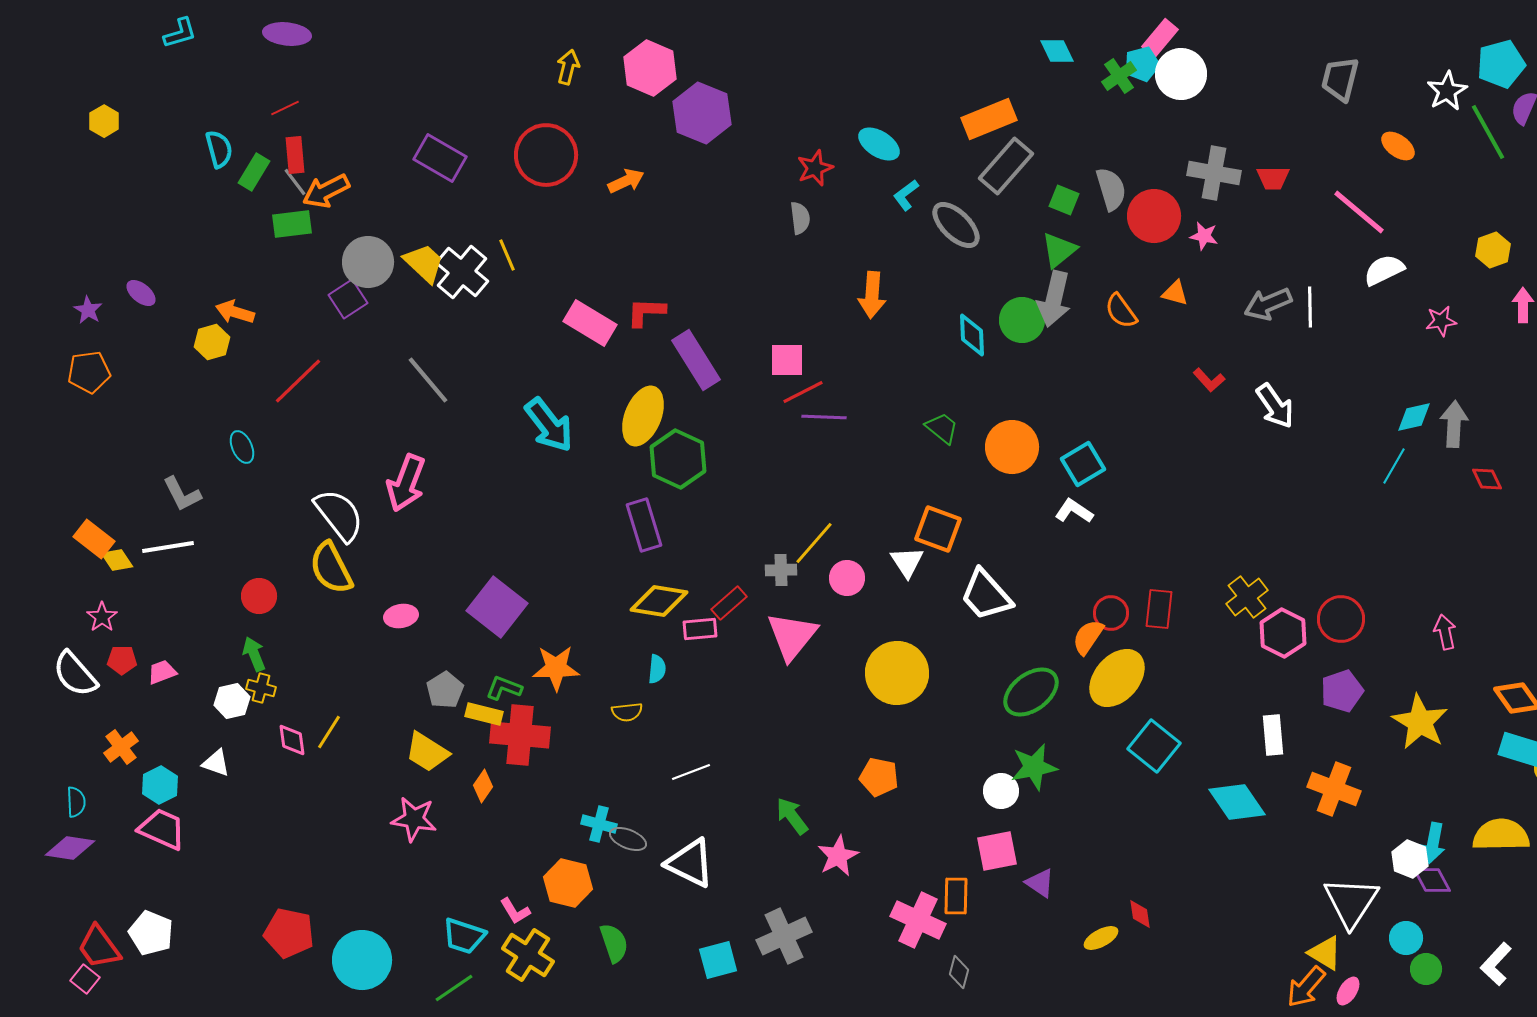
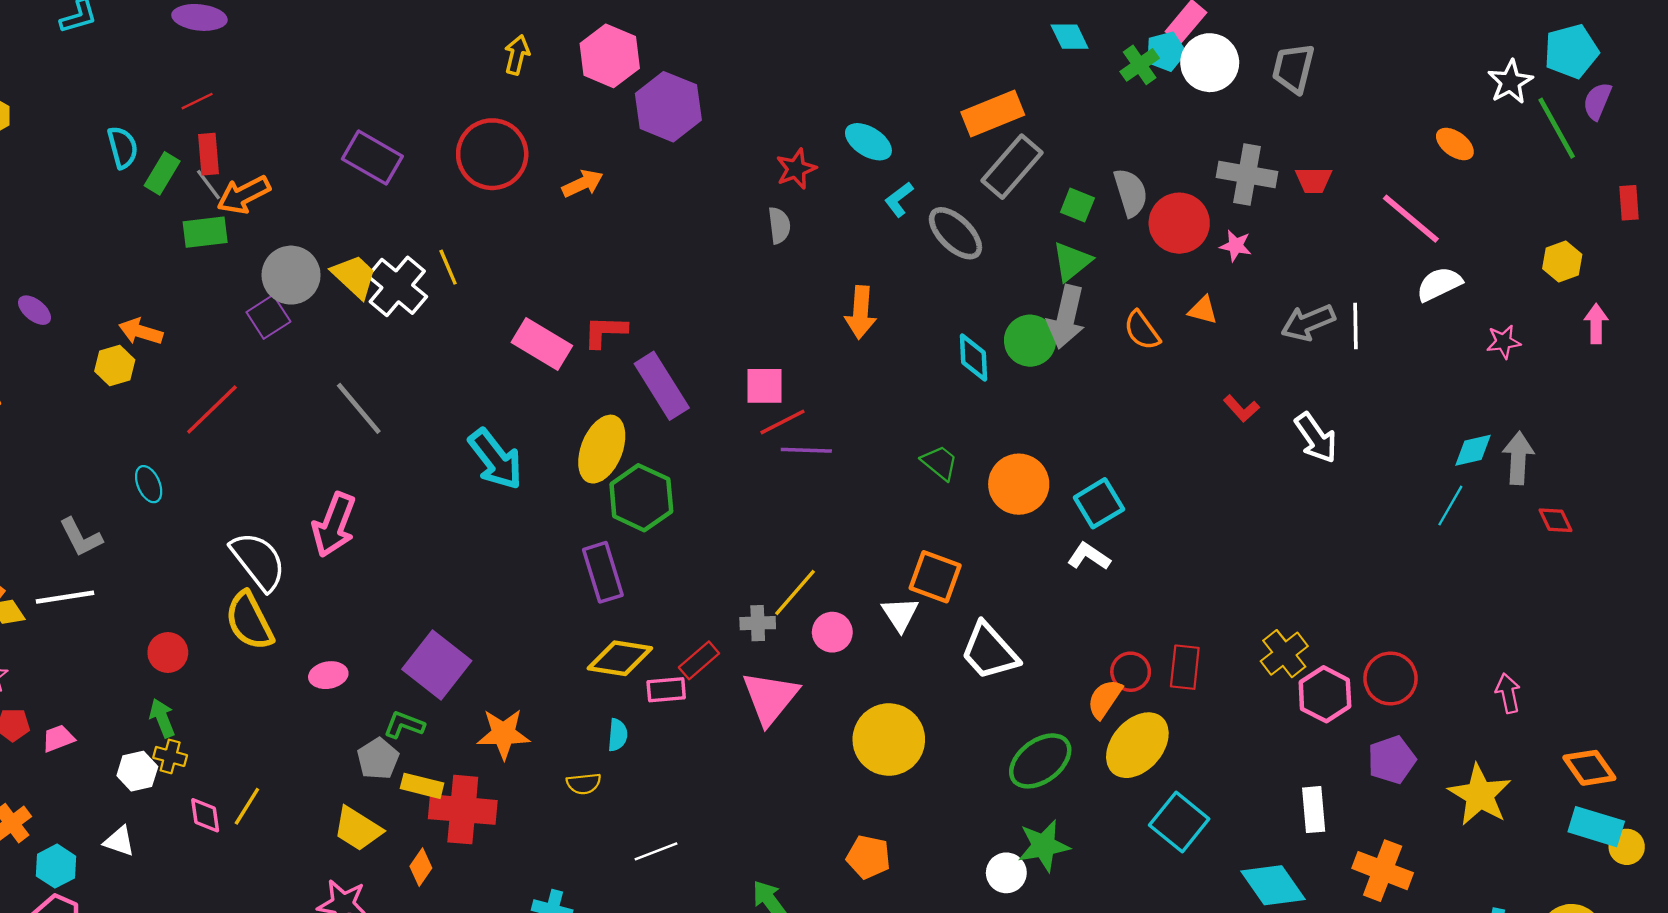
gray trapezoid: (1340, 79) -> (1293, 68), moved
green L-shape: (504, 688) -> (404, 725), moved

